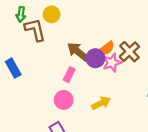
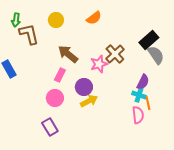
yellow circle: (52, 14) -> (56, 20), moved
orange semicircle: (106, 48) -> (94, 18), moved
purple circle: (95, 58) -> (84, 87), moved

